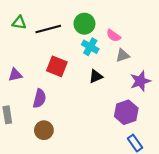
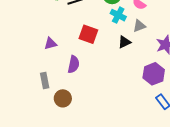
gray triangle: (123, 55) -> (139, 26), moved
brown circle: (44, 130) -> (63, 98), moved

